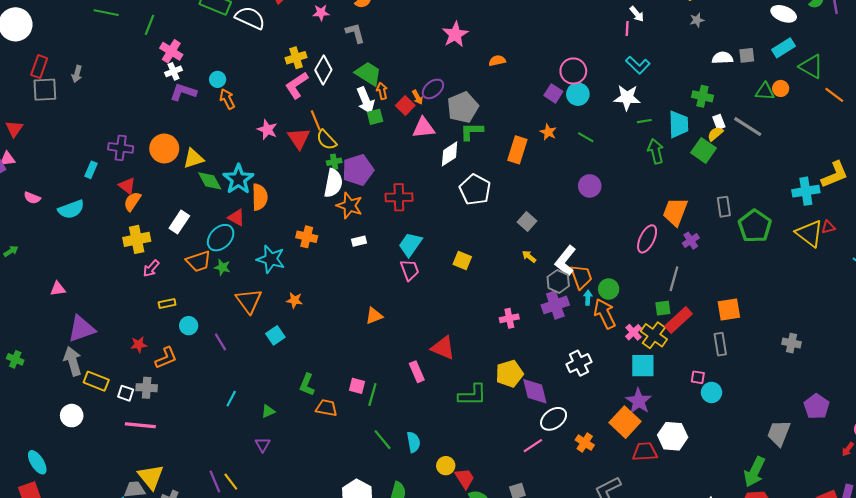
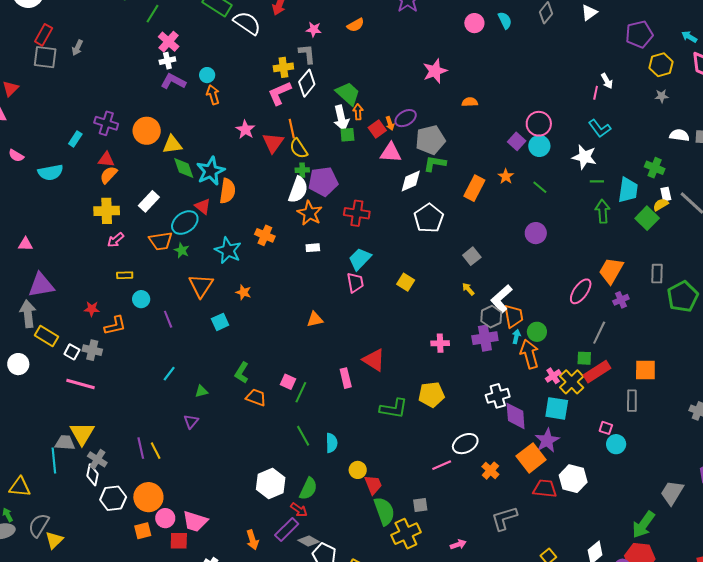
gray L-shape: (355, 33) -> (307, 54), moved
red triangle: (127, 186) -> (106, 159), turned -42
purple diamond: (535, 391) -> (516, 416), moved

